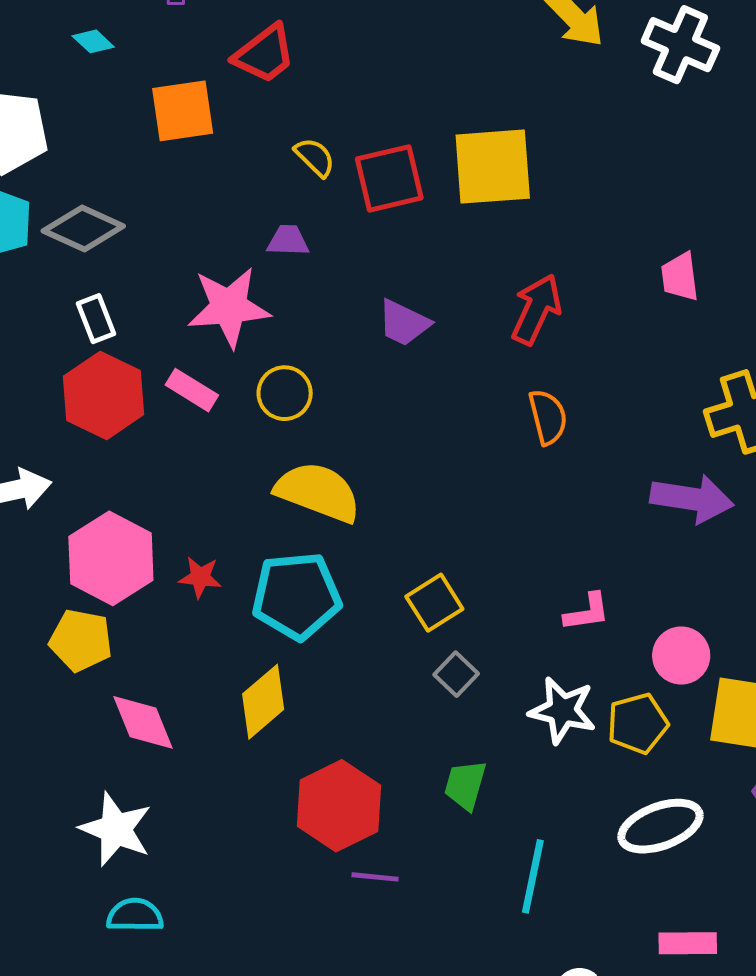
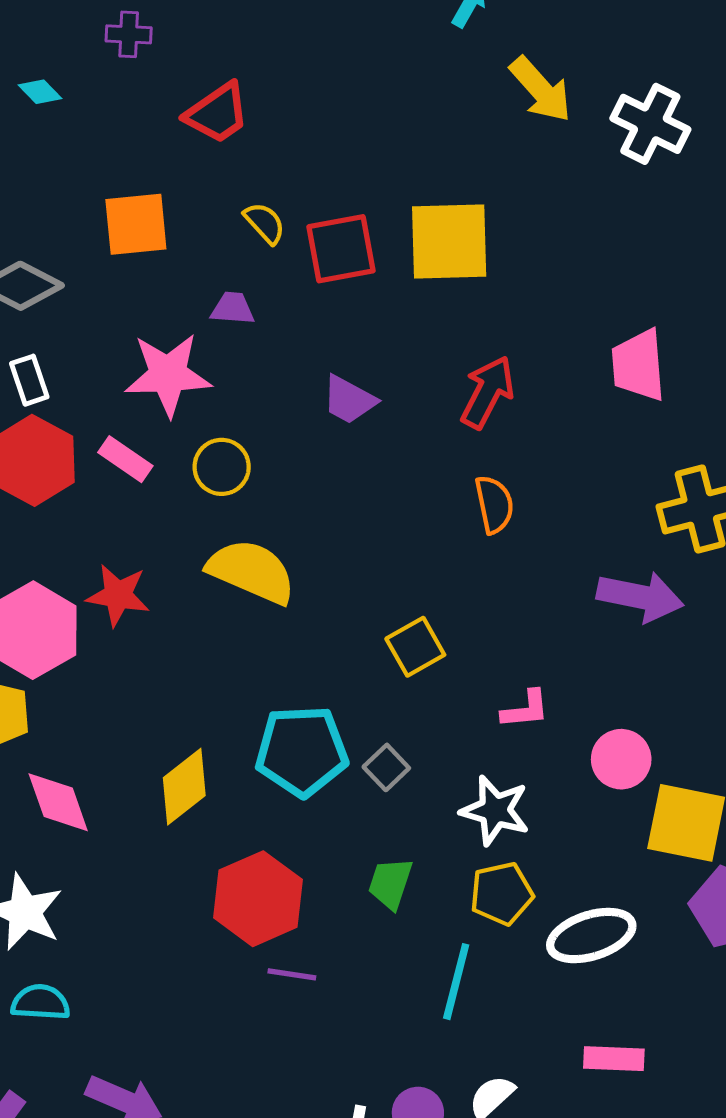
orange square: (183, 111) -> (136, 224), moved
pink trapezoid: (680, 277) -> (638, 365), size x1.4
red star: (200, 577) -> (118, 595), moved, size x1.4
cyan pentagon: (296, 596) -> (302, 751), moved
yellow square: (434, 603) -> (415, 647), moved
yellow pentagon: (638, 723) -> (502, 894), moved

